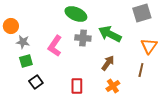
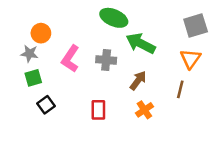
gray square: (142, 13) -> (196, 25), moved
green ellipse: (76, 14) -> (114, 18), moved
orange circle: (11, 26) -> (41, 33), moved
gray cross: (83, 38) -> (106, 60), moved

